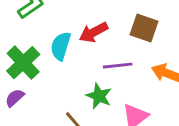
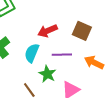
cyan semicircle: (61, 46) -> (32, 53), moved

